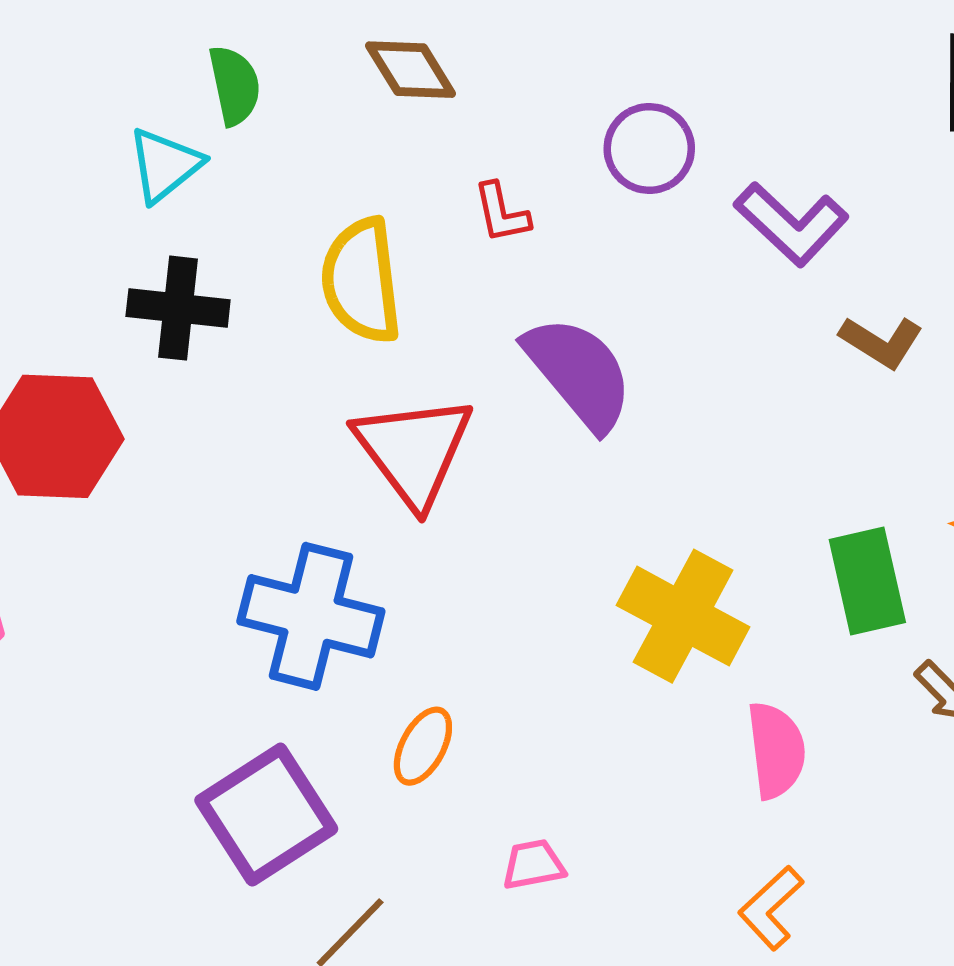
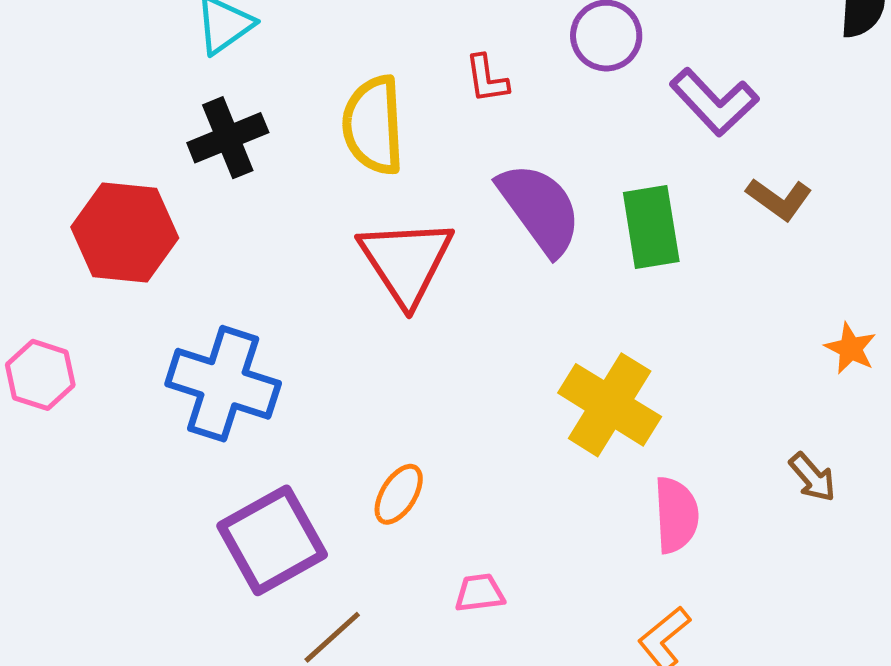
black cross: (178, 308) -> (228, 138), turned -32
green rectangle: (867, 581) -> (651, 227), moved
blue cross: (311, 616) -> (223, 384), moved

